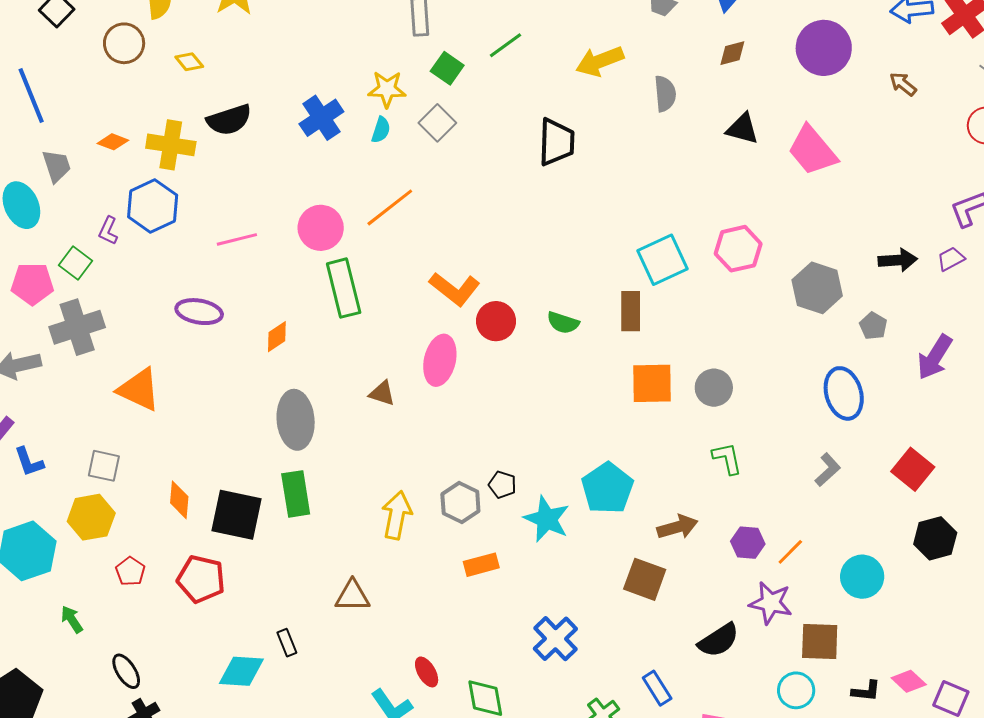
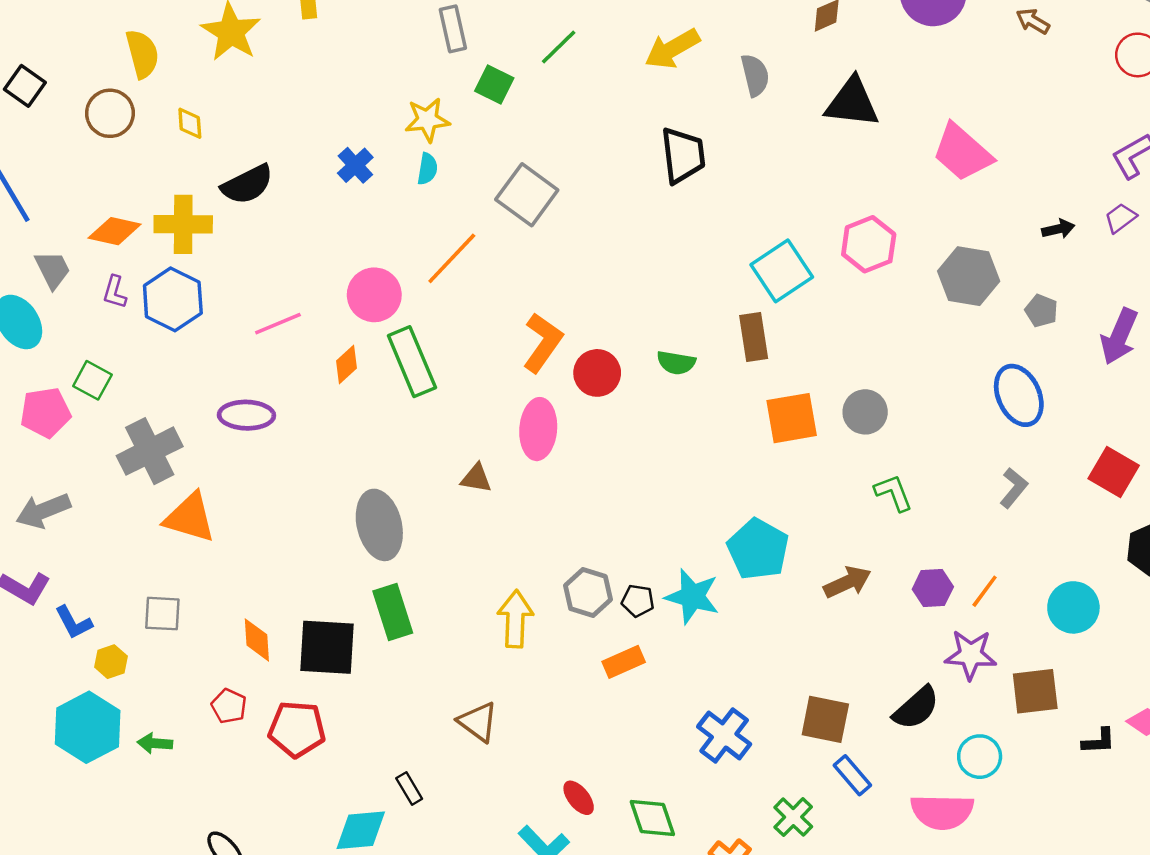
yellow diamond: (189, 62) -> (190, 123), turned 44
blue cross: (321, 118) -> (355, 165), size x0.7
gray square: (437, 123) -> (527, 195), moved, size x1.4
black triangle: (742, 129) -> (852, 103), size x1.4
orange diamond: (113, 142) -> (115, 231), size x1.4
black trapezoid: (556, 142) -> (683, 155), moved
pink trapezoid: (812, 150) -> (962, 152), moved
purple L-shape: (108, 231) -> (115, 292), moved
black arrow: (898, 260) -> (1058, 229), size x0.7
orange L-shape: (455, 289) -> (543, 343), turned -84
gray cross: (77, 327) -> (150, 451), moved
orange diamond: (277, 337) -> (347, 365), moved
black pentagon: (502, 485) -> (638, 601), moved
yellow hexagon: (91, 517) -> (111, 662), moved, size x0.6
red pentagon: (130, 571) -> (229, 706), moved
brown square: (645, 579) -> (825, 719), moved
brown triangle: (352, 596) -> (478, 722), turned 45
green arrow: (72, 619) -> (155, 743), moved, turned -44
cyan circle: (796, 690) -> (980, 757), moved

